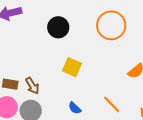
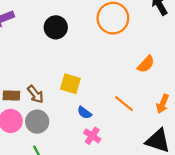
yellow square: (72, 67) -> (70, 84), moved

